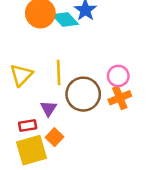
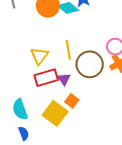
red rectangle: (28, 125) -> (46, 78), moved, size x1.6
yellow square: (32, 150) -> (55, 113), turned -30

